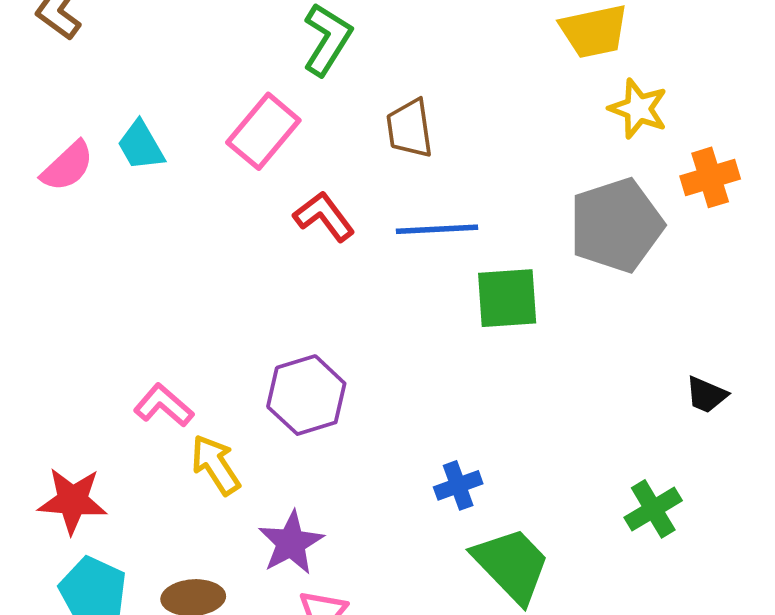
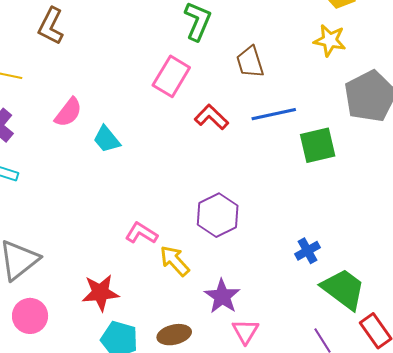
yellow star: (638, 109) -> (330, 40), moved
cyan trapezoid: (141, 146) -> (107, 139), moved

